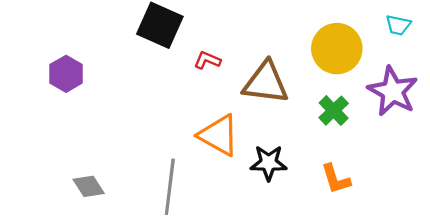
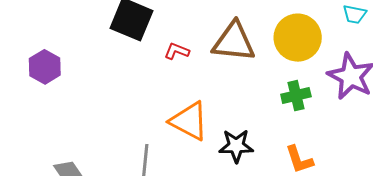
brown triangle: (266, 83) -> (234, 42), moved
green cross: (334, 111) -> (296, 96), turned 32

